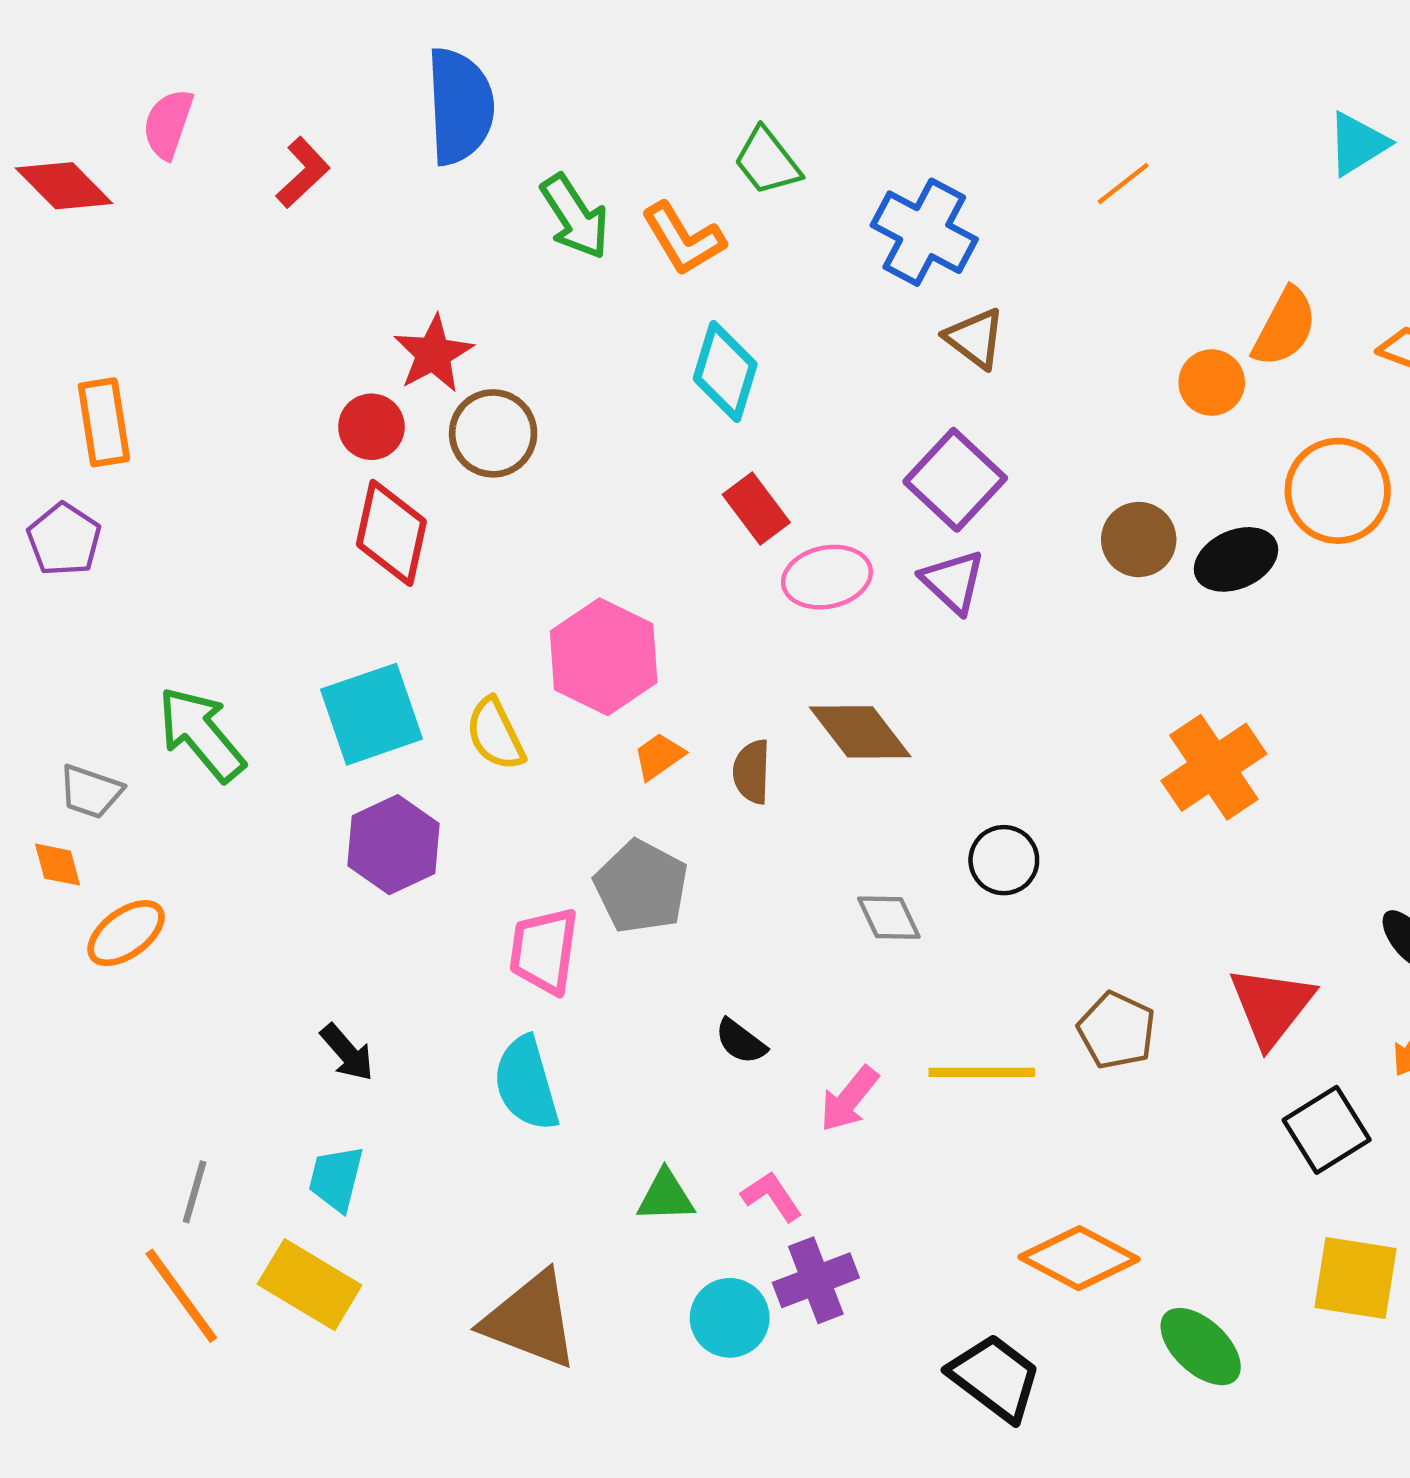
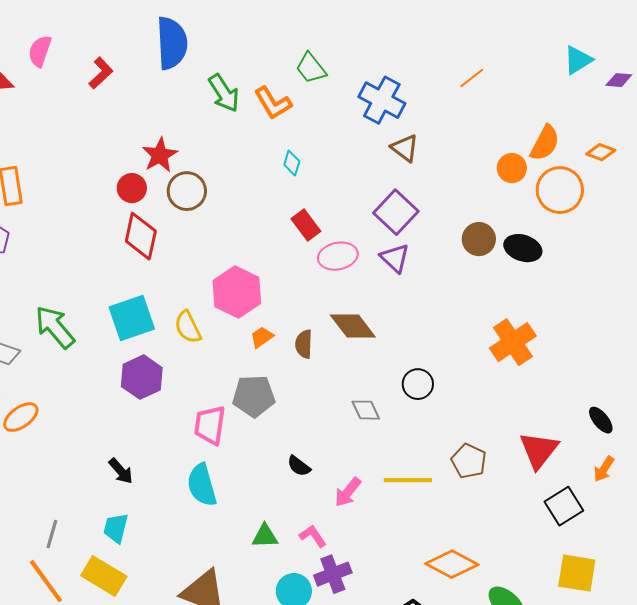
cyan diamond: (725, 371) -> (292, 163), size x0.6
orange circle: (1338, 491) -> (560, 190), moved
black ellipse: (1236, 559) -> (523, 248), turned 42
gray pentagon: (641, 887) -> (254, 396), turned -30

